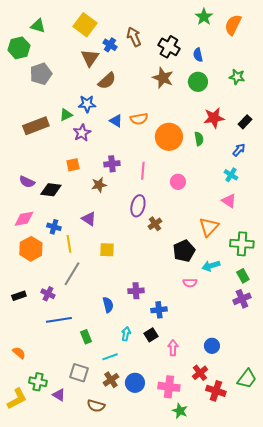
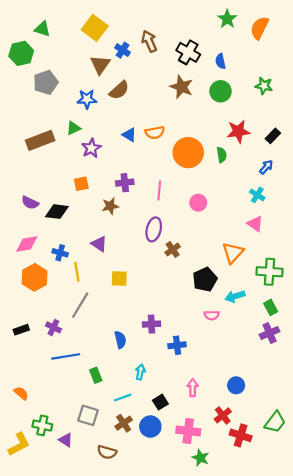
blue star: (87, 104) -> (87, 99), moved
black square: (151, 335) -> (160, 402), moved

